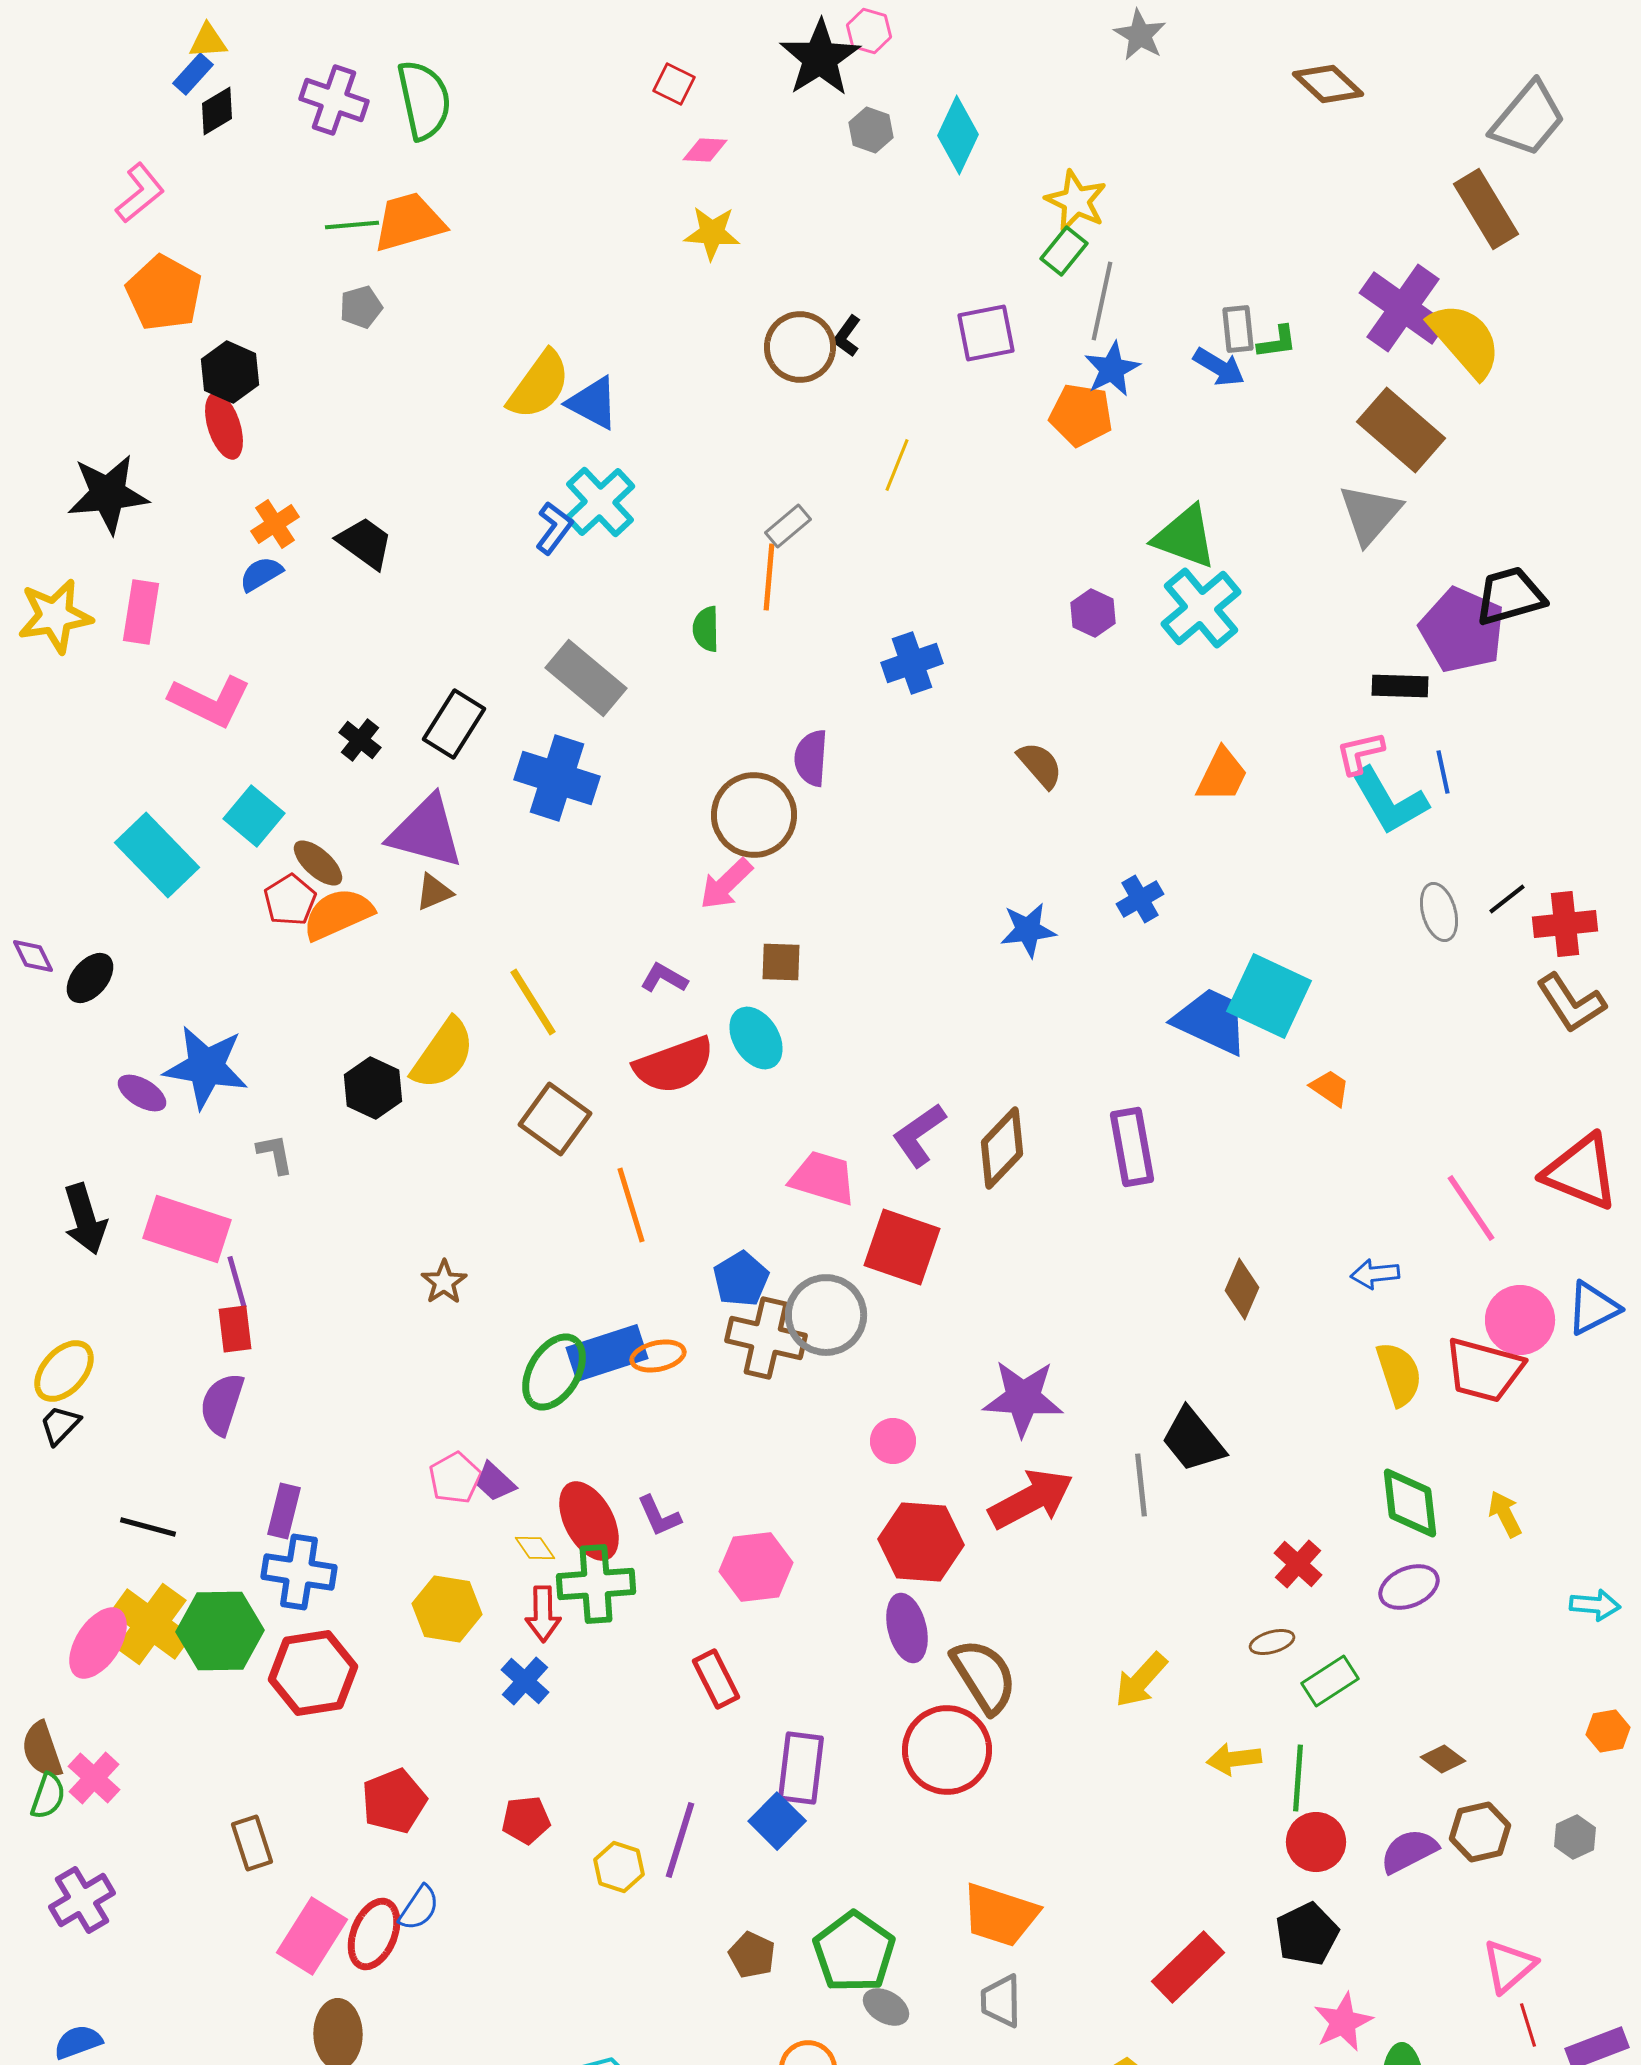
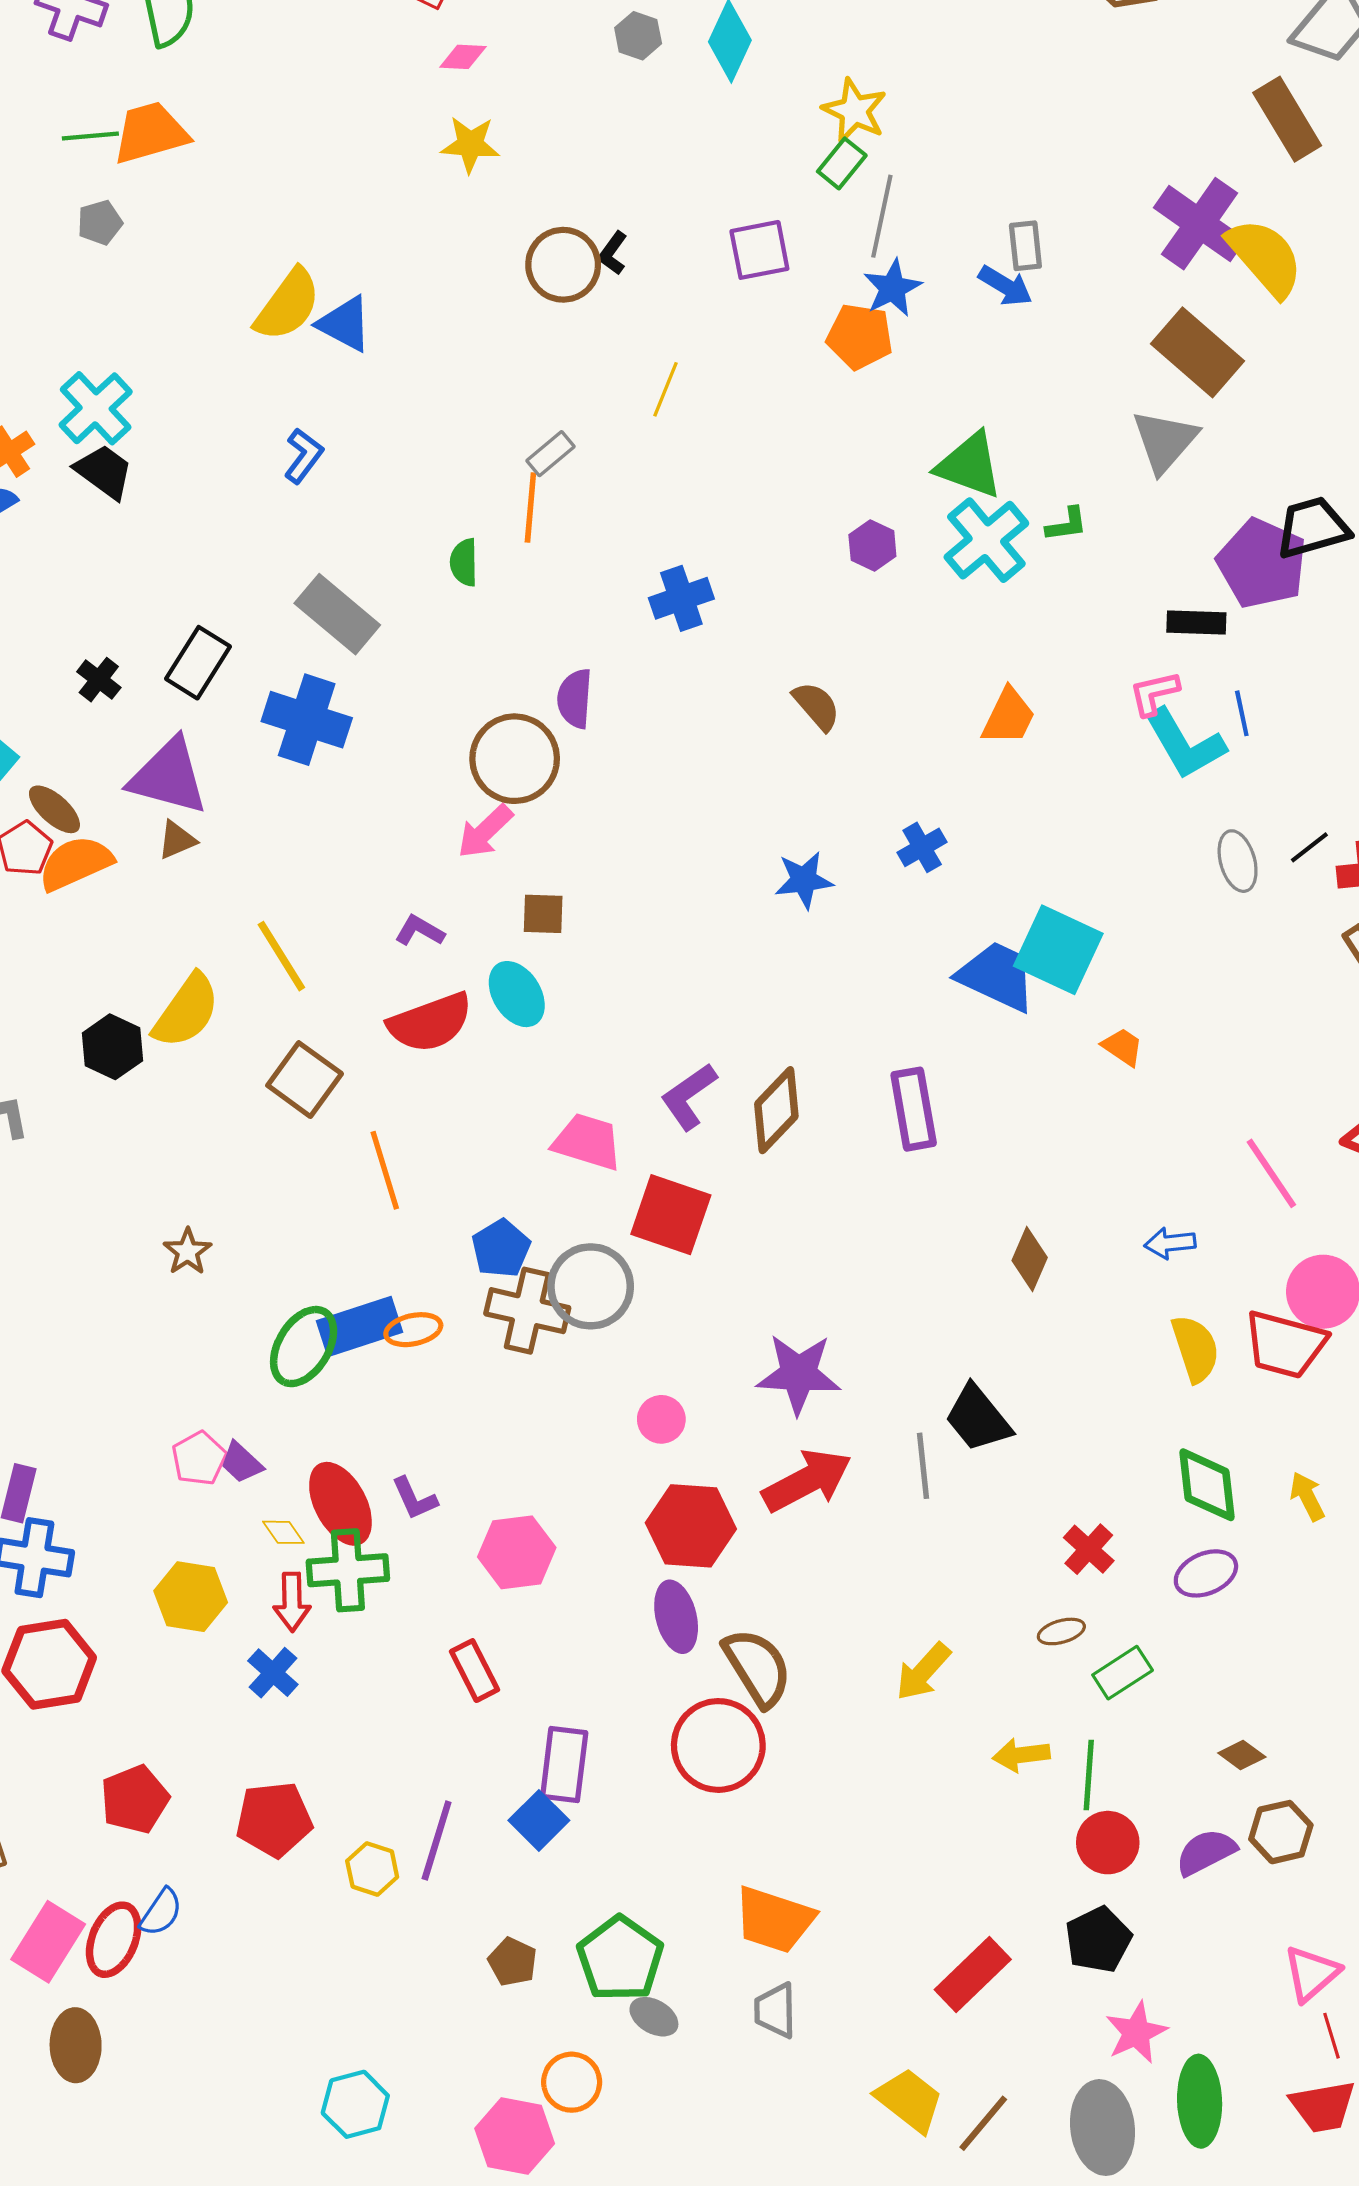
green L-shape: (1277, 342) -> (1067, 524), moved
cyan cross: (600, 502) -> (96, 408), moved
red pentagon: (526, 1820) -> (274, 1819), size x1.5

